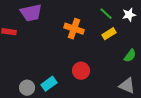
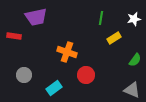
green line: (106, 14) -> (101, 18), moved, turned 56
orange cross: (74, 29) -> (67, 52), moved
gray circle: (27, 88) -> (24, 75), moved

